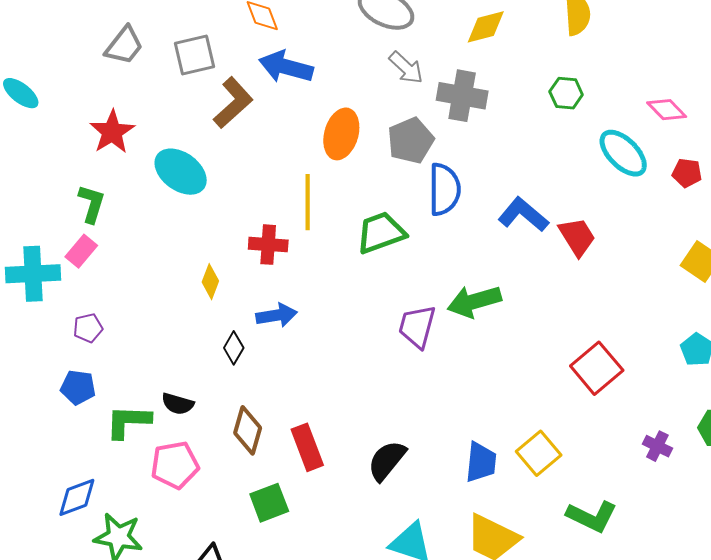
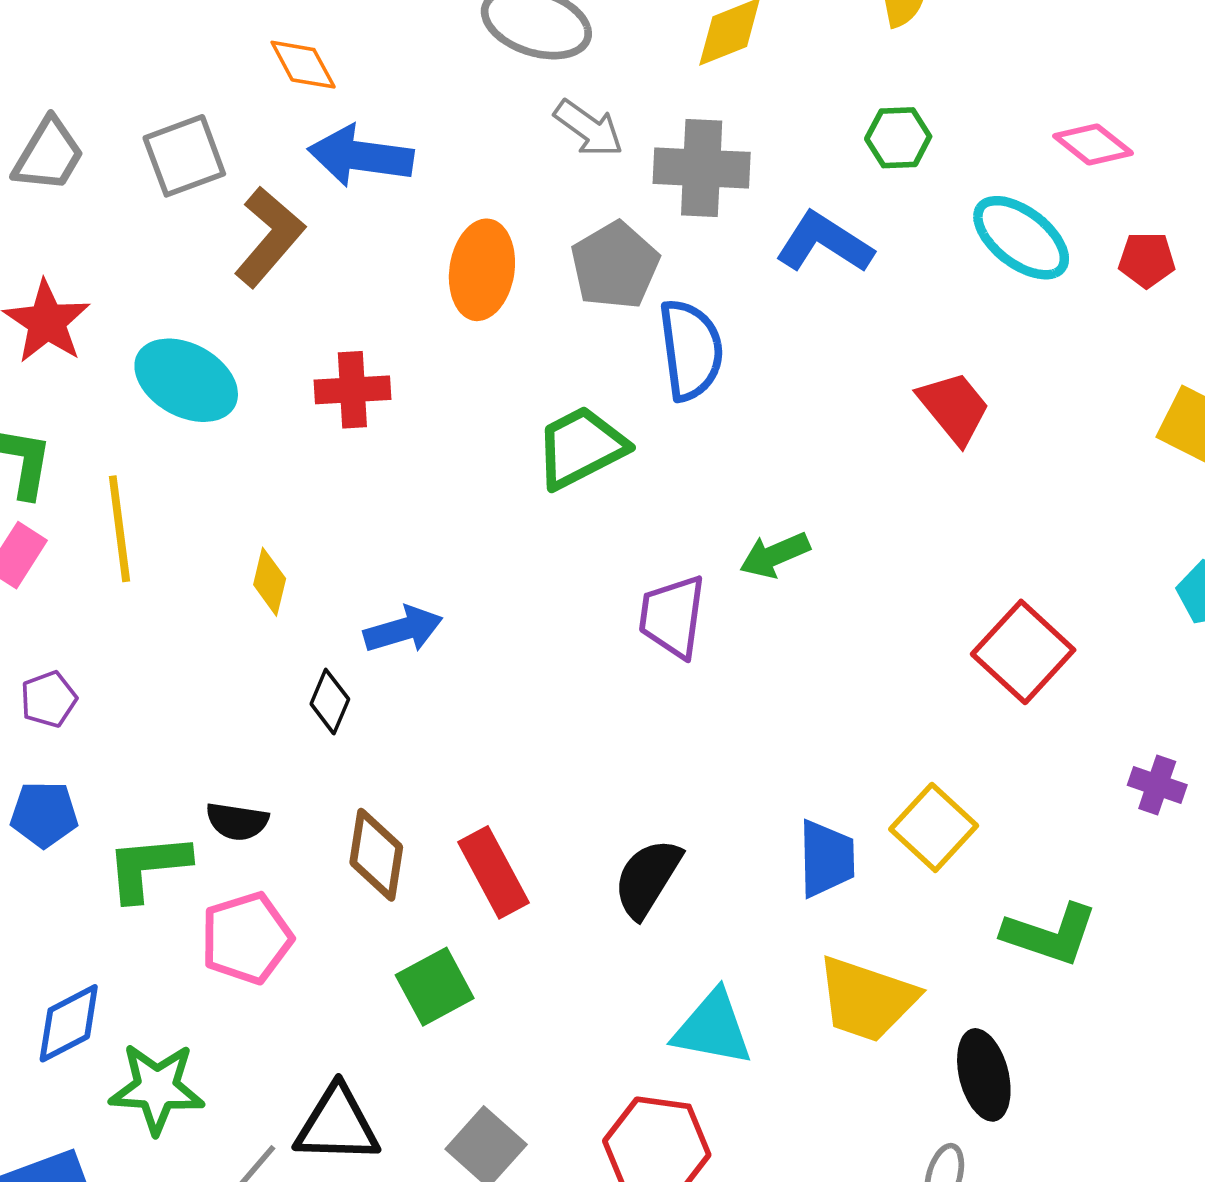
yellow line: (308, 202) -> (119, 529), moved
blue L-shape: (523, 215) -> (824, 243), moved
red cross: (268, 245) -> (352, 390), moved
green arrow: (474, 301) -> (775, 555), size x0.7

